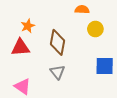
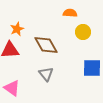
brown diamond: (57, 42) -> (46, 45), turned -40

